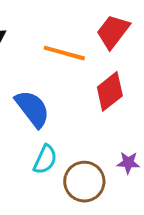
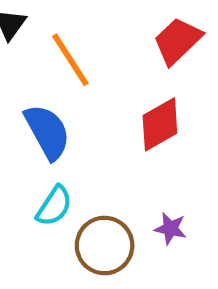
orange line: (64, 53) -> (70, 60), moved, turned 33

